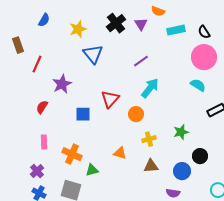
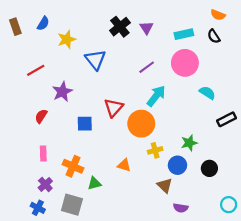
orange semicircle: (158, 11) -> (218, 15), moved
yellow star: (78, 29) -> (67, 39), moved
brown rectangle: (18, 45) -> (15, 27), moved
pink circle: (204, 57) -> (185, 63), moved
red line: (37, 64) -> (36, 70), turned 36
orange circle: (136, 114) -> (141, 124), size x1.6
brown triangle: (151, 166) -> (165, 185), moved, turned 49
purple cross: (37, 171) -> (45, 184), moved
blue circle: (182, 171) -> (177, 165), moved

